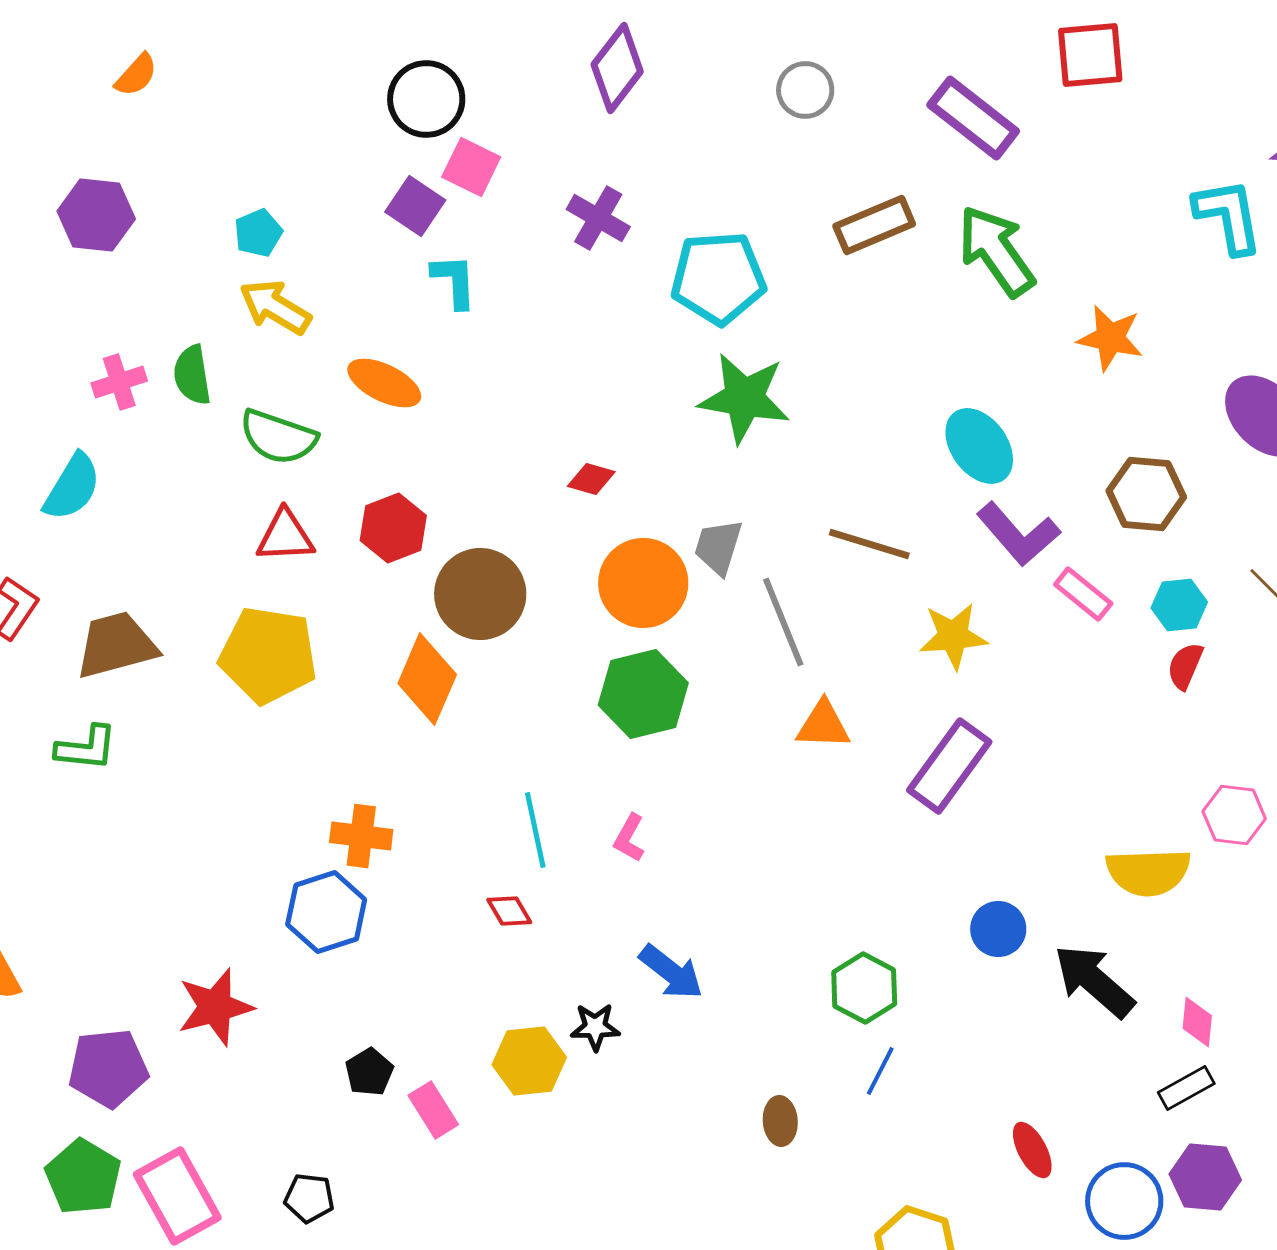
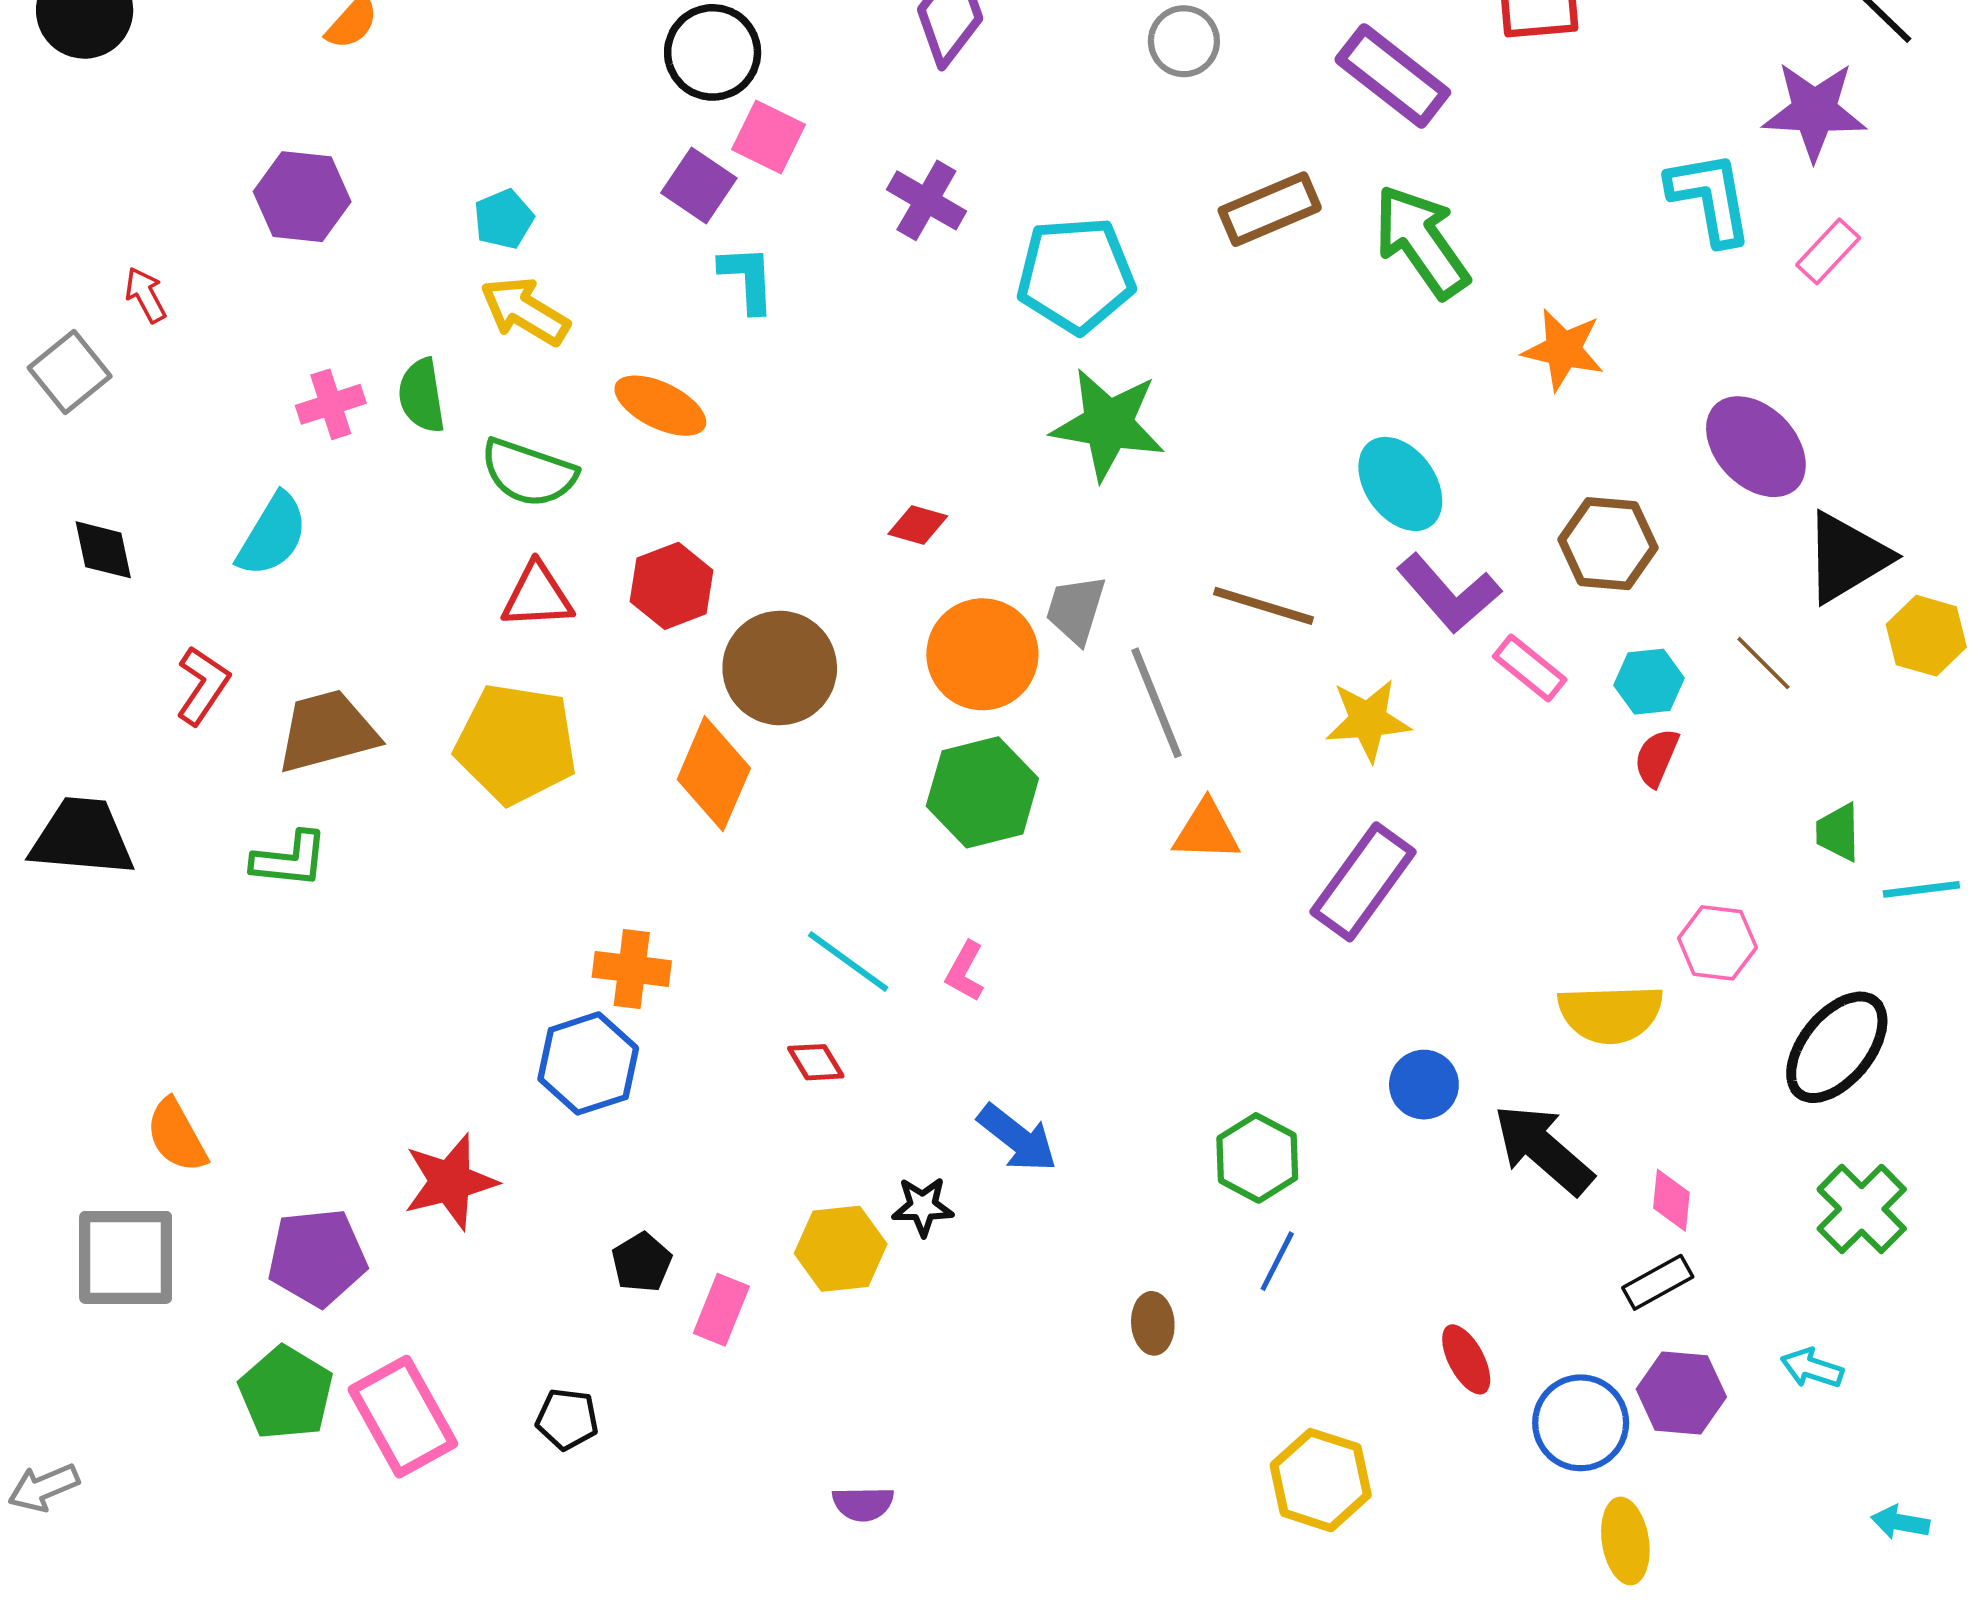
cyan line: (535, 830) -> (848, 961), turned -42
pink rectangle: (433, 1110) -> (721, 1310), turned 54

